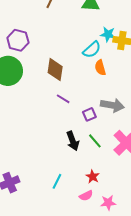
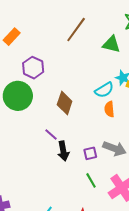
purple line: (63, 99) -> (51, 134), moved
black arrow: (73, 141) -> (63, 151), moved

